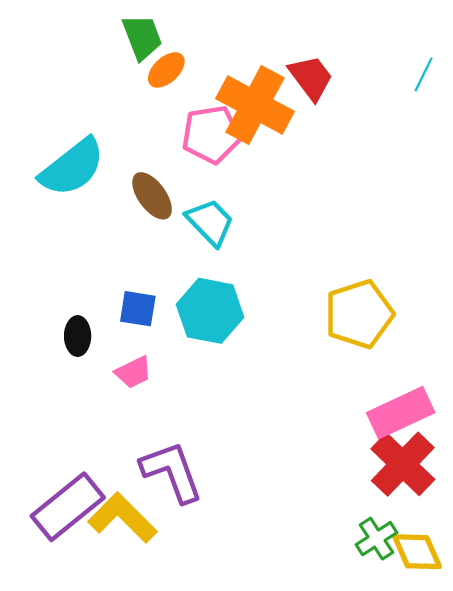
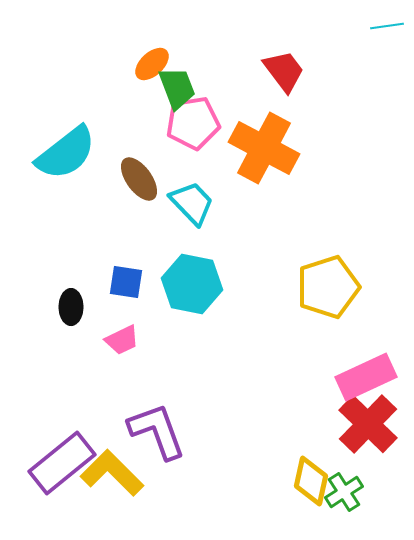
green trapezoid: (142, 37) -> (177, 88), moved
cyan line: (424, 74) -> (387, 26), moved, turned 56
orange cross: (255, 105) -> (264, 148), moved
yellow diamond: (417, 552) -> (311, 481), moved, turned 36

